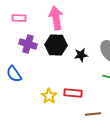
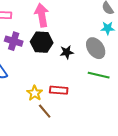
brown line: (93, 114) -> (45, 111), moved, turned 56

